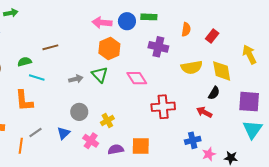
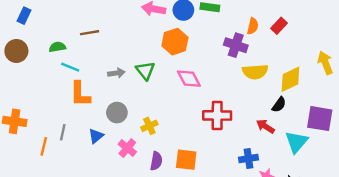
red rectangle: (212, 36) -> (279, 26), moved
purple cross: (158, 47) -> (236, 45), moved
orange hexagon: (109, 48) -> (175, 42), moved
yellow diamond: (222, 71) -> (290, 79), turned 70
orange L-shape: (24, 101) -> (80, 94), moved
cyan triangle: (253, 129) -> (296, 142), moved
gray line: (36, 133) -> (63, 132), turned -48
purple semicircle: (116, 149) -> (156, 161), turned 105

